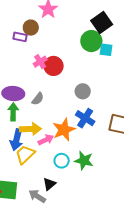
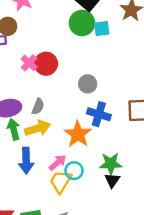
yellow arrow: (30, 129) -> (38, 128), moved
pink arrow: (46, 140) -> (58, 163), moved
yellow trapezoid: (25, 154) -> (61, 182), moved
cyan circle: (62, 161) -> (74, 171), moved
black triangle: (49, 184) -> (112, 180), moved

